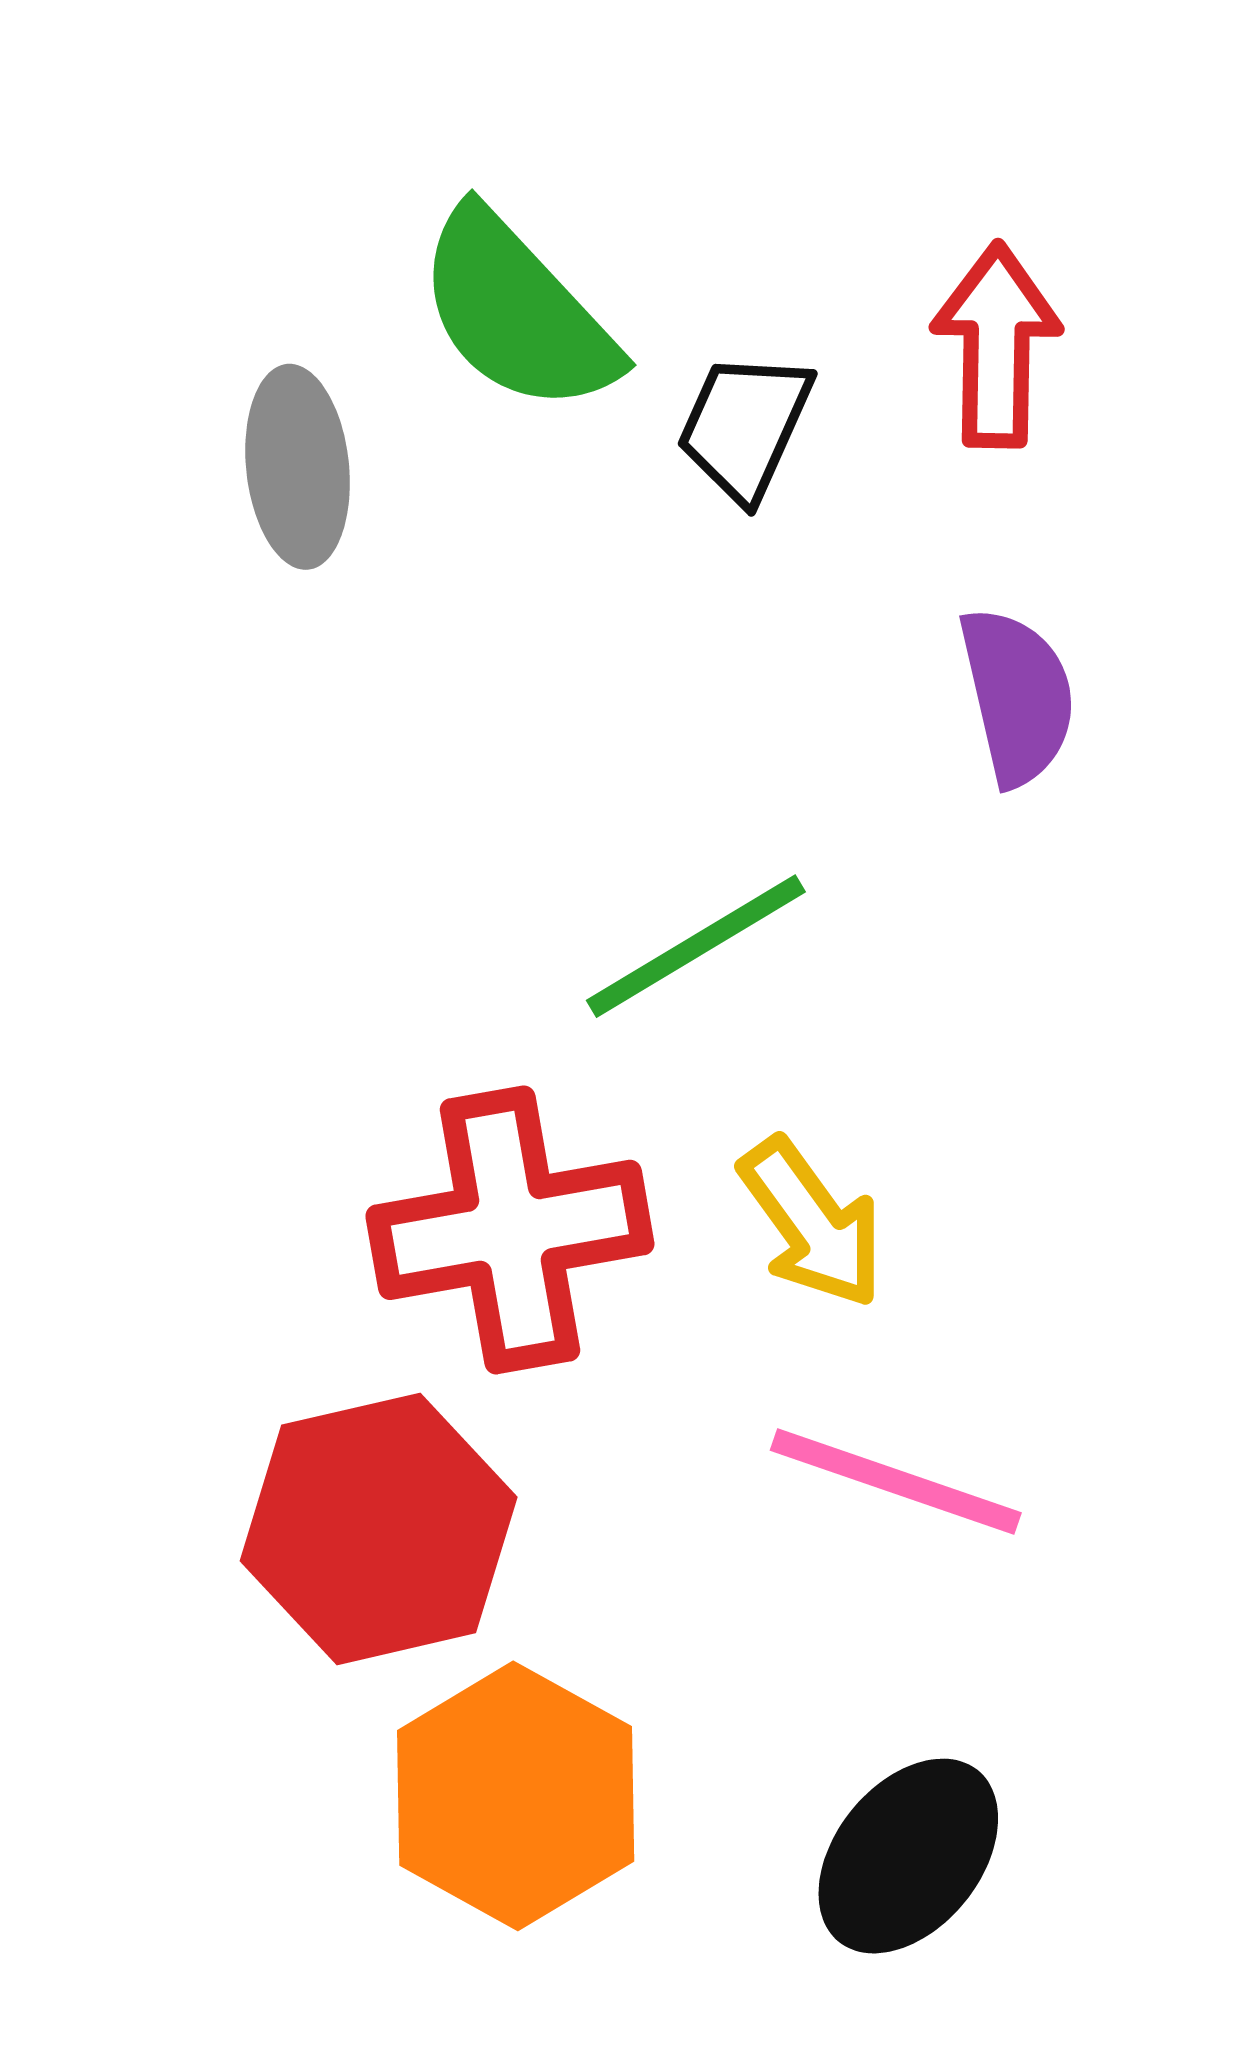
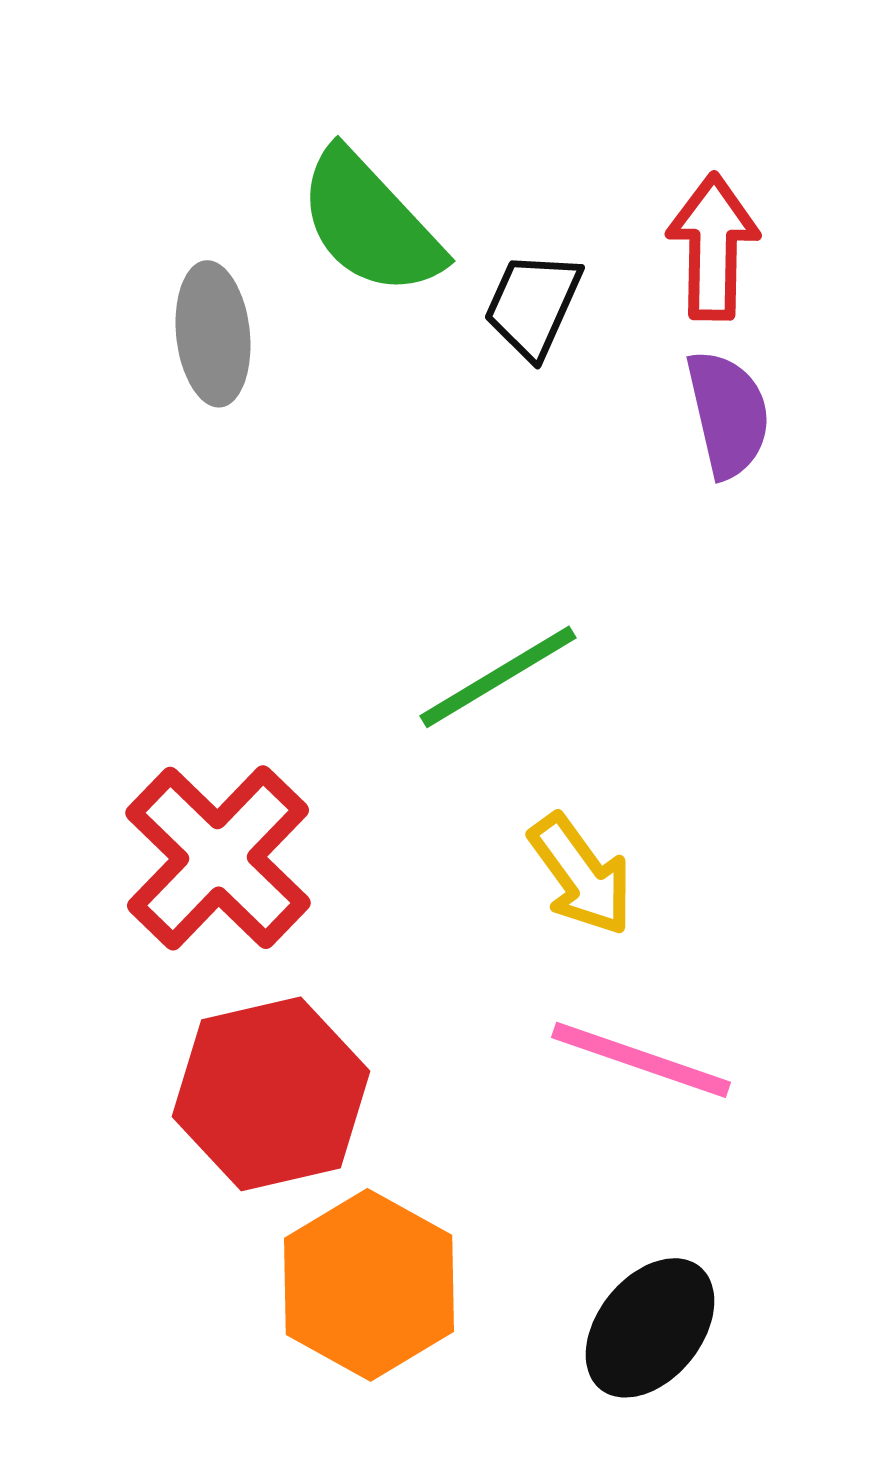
purple semicircle: (1017, 696) -> (728, 414), moved
red cross: (510, 1230) -> (218, 858), moved, turned -36

